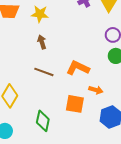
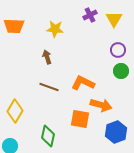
yellow star: (40, 14) -> (55, 29), moved
orange arrow: (96, 90) -> (101, 105), size x1.5

